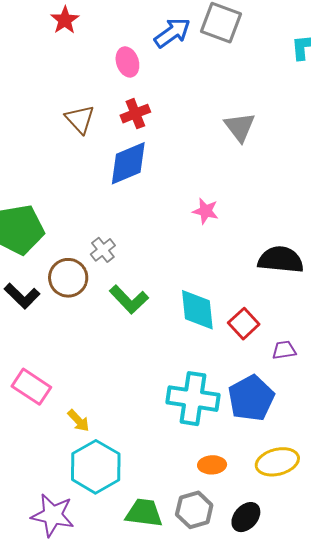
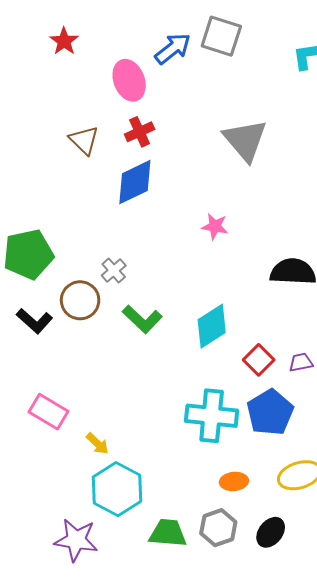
pink ellipse: (127, 62) -> (129, 80), size x1.4
gray triangle: (240, 127) -> (245, 140), size x1.4
cyan diamond: (197, 310) -> (212, 326), turned 66
red square: (244, 324) -> (259, 360), moved

